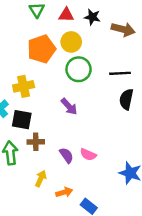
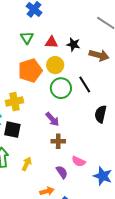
black line: (120, 73) -> (85, 85), moved, turned 60
brown cross: (36, 142) -> (58, 141), moved
pink semicircle: (88, 154) -> (79, 161), moved
purple semicircle: (66, 155) -> (62, 172), moved
yellow arrow: (41, 178) -> (27, 164), moved

